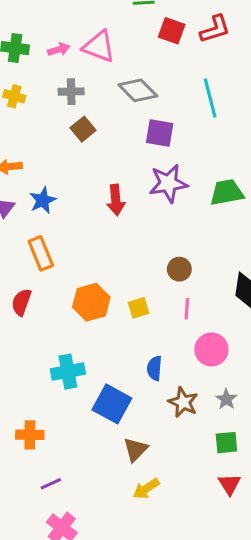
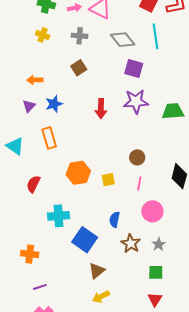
cyan line: (210, 98) -> (156, 36), moved
brown square: (83, 129) -> (79, 68), moved
red semicircle: (21, 302) -> (33, 184), moved

